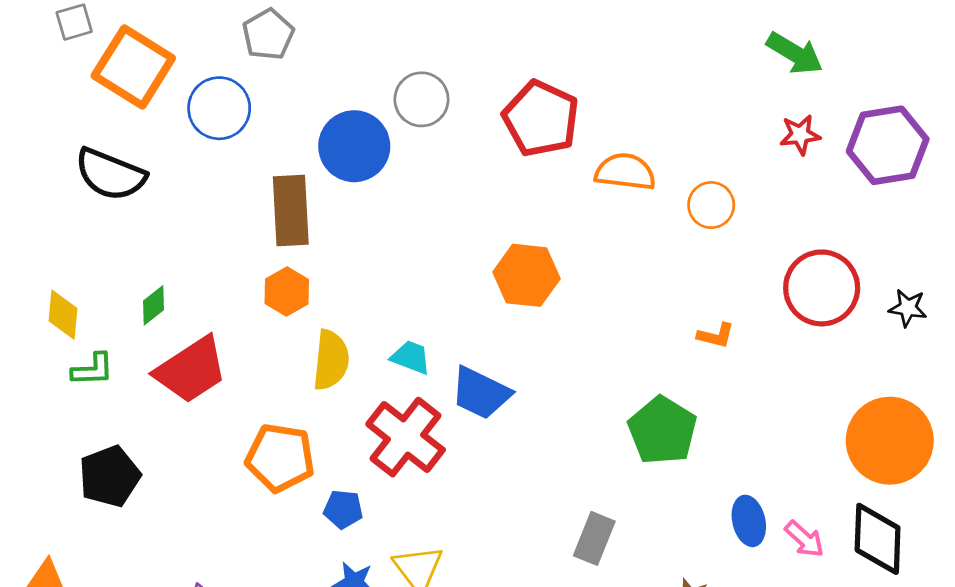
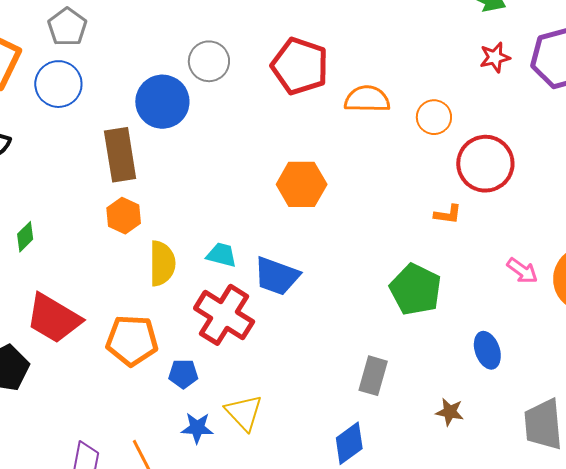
gray pentagon: (268, 34) -> (67, 27), moved
red circle: (822, 288) -> (485, 164), moved
red trapezoid: (191, 370) -> (54, 318), moved, turned 70
pink arrow: (804, 539) -> (522, 271), moved

